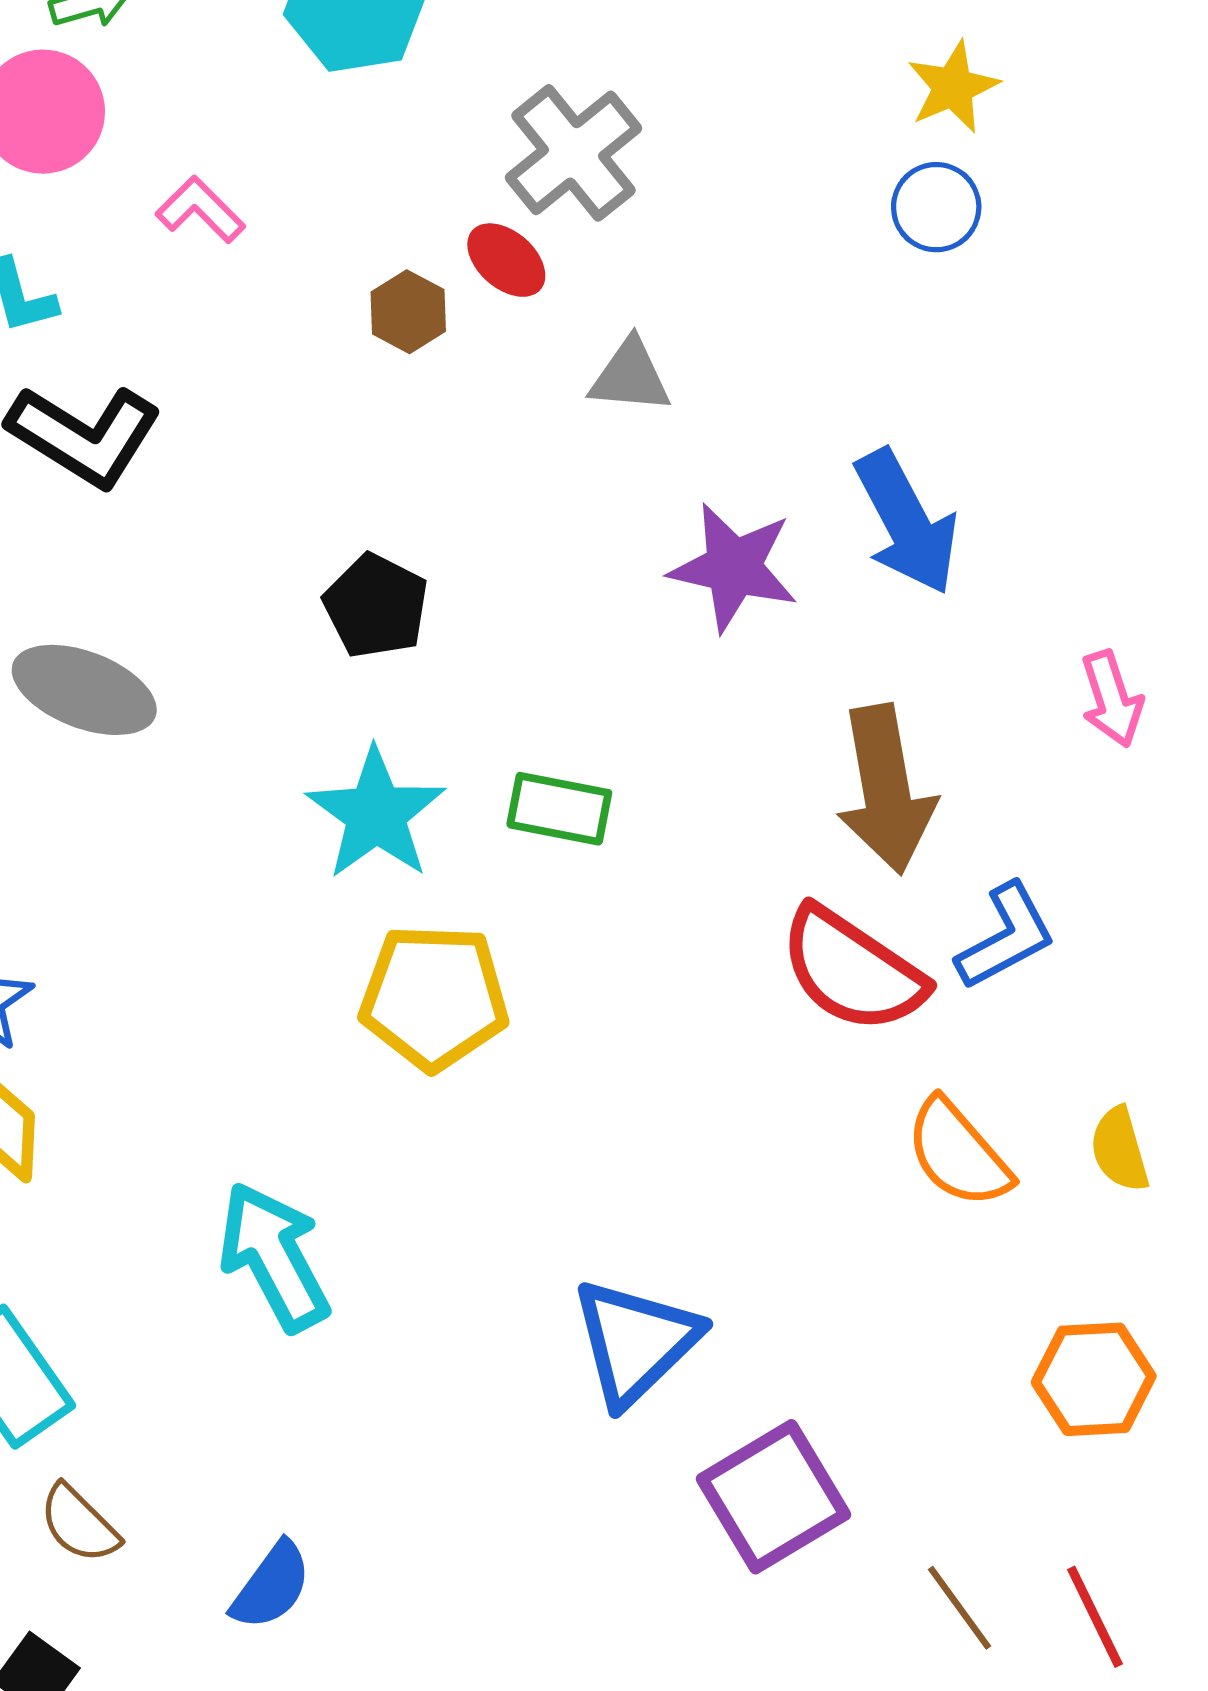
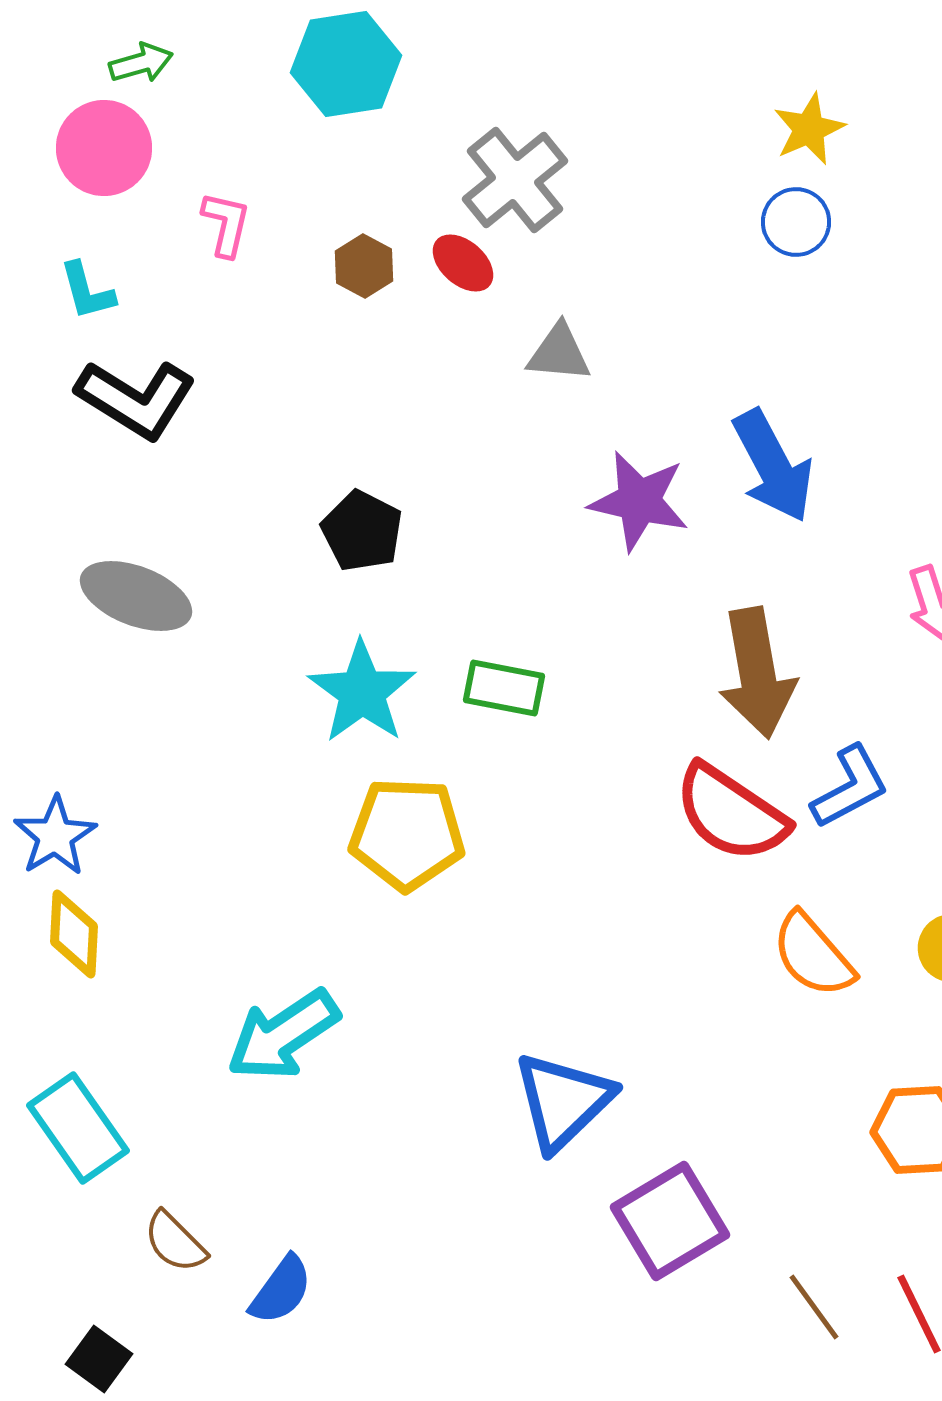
pink L-shape: (200, 210) -> (226, 224), turned 58
brown hexagon: (408, 312) -> (364, 266), moved
cyan arrow: (274, 1257) -> (283, 1035), turned -96
brown semicircle: (79, 1524) -> (175, 1242), moved

